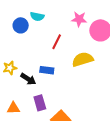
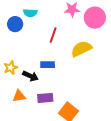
purple rectangle: (40, 103) -> (45, 98), turned -70
orange triangle: (13, 108) -> (19, 96), moved

